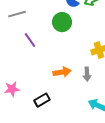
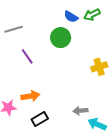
orange arrow: (62, 72) -> (30, 96), moved
gray arrow: (87, 74) -> (80, 111), moved, turned 88

